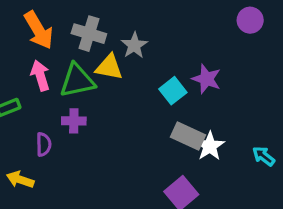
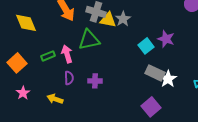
yellow triangle: (109, 67) -> (108, 20), moved
pink arrow: (40, 76) -> (67, 54), moved
purple cross: (74, 121) -> (95, 81), moved

